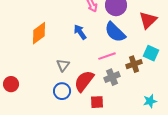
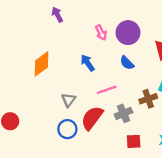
blue semicircle: (115, 32) -> (127, 63), size x0.6
pink line: (107, 56) -> (107, 90), moved
red square: (97, 102) -> (134, 141), moved

